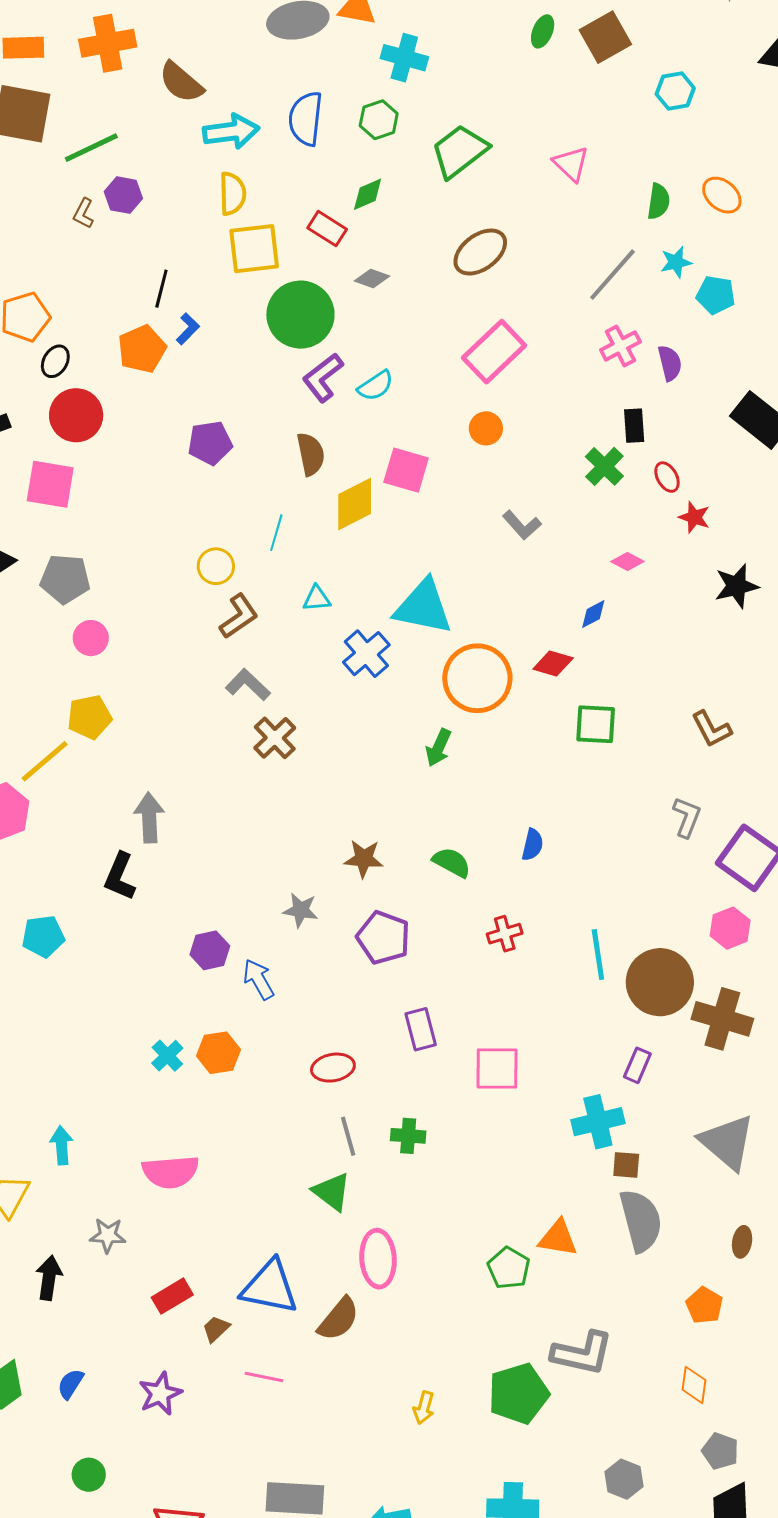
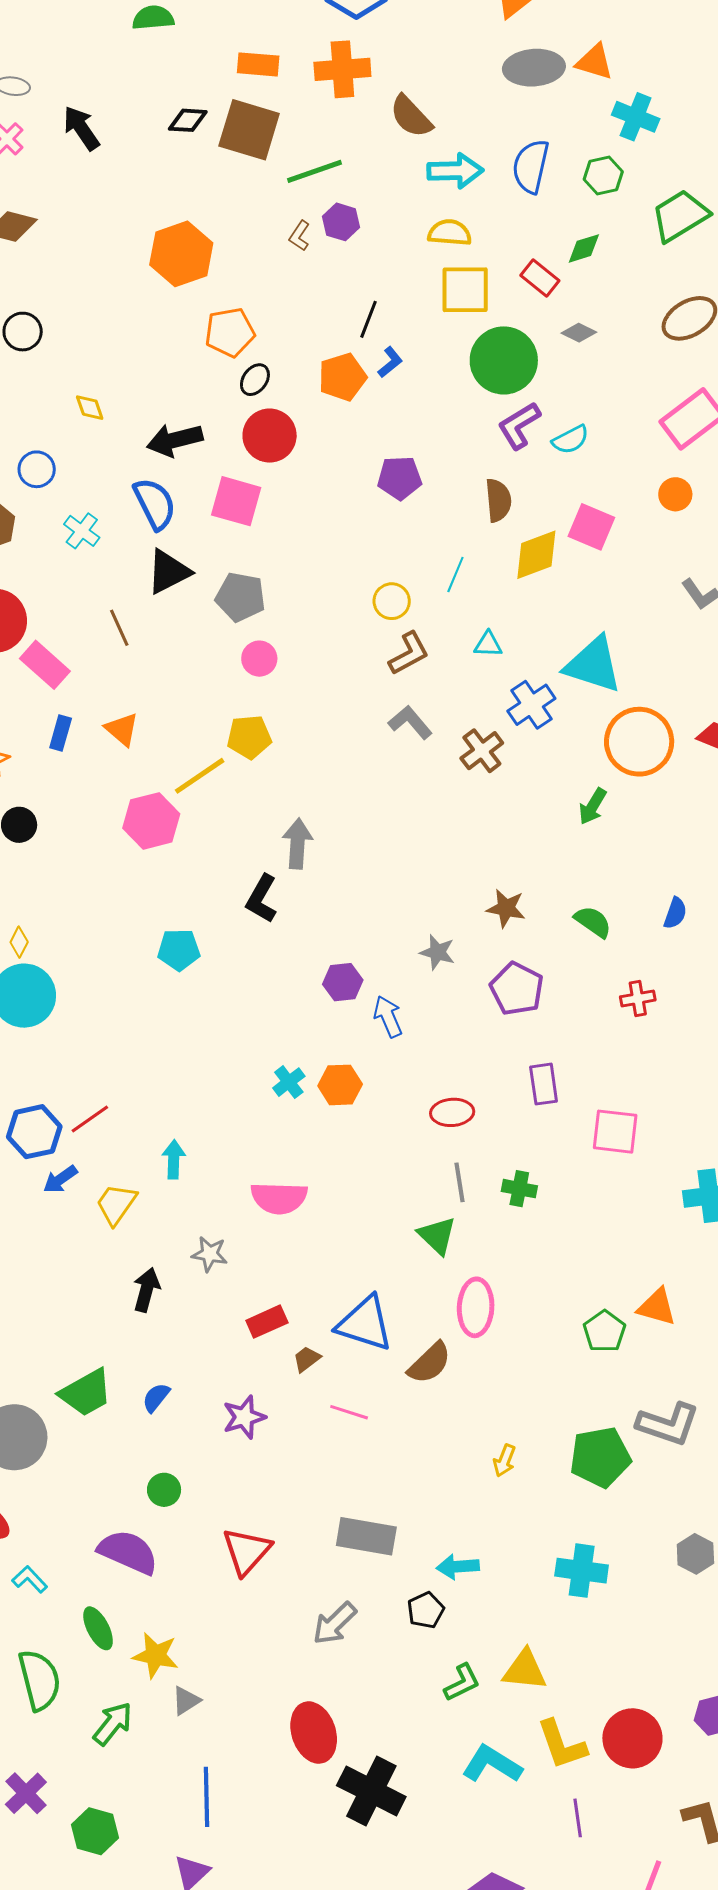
yellow semicircle: (232, 194) -> (450, 233), turned -90
brown cross: (275, 738) -> (482, 751), moved

